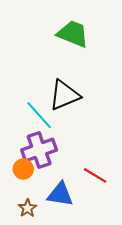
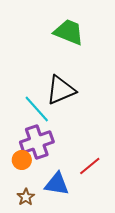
red line: (95, 175) -> (90, 166), turned -70

